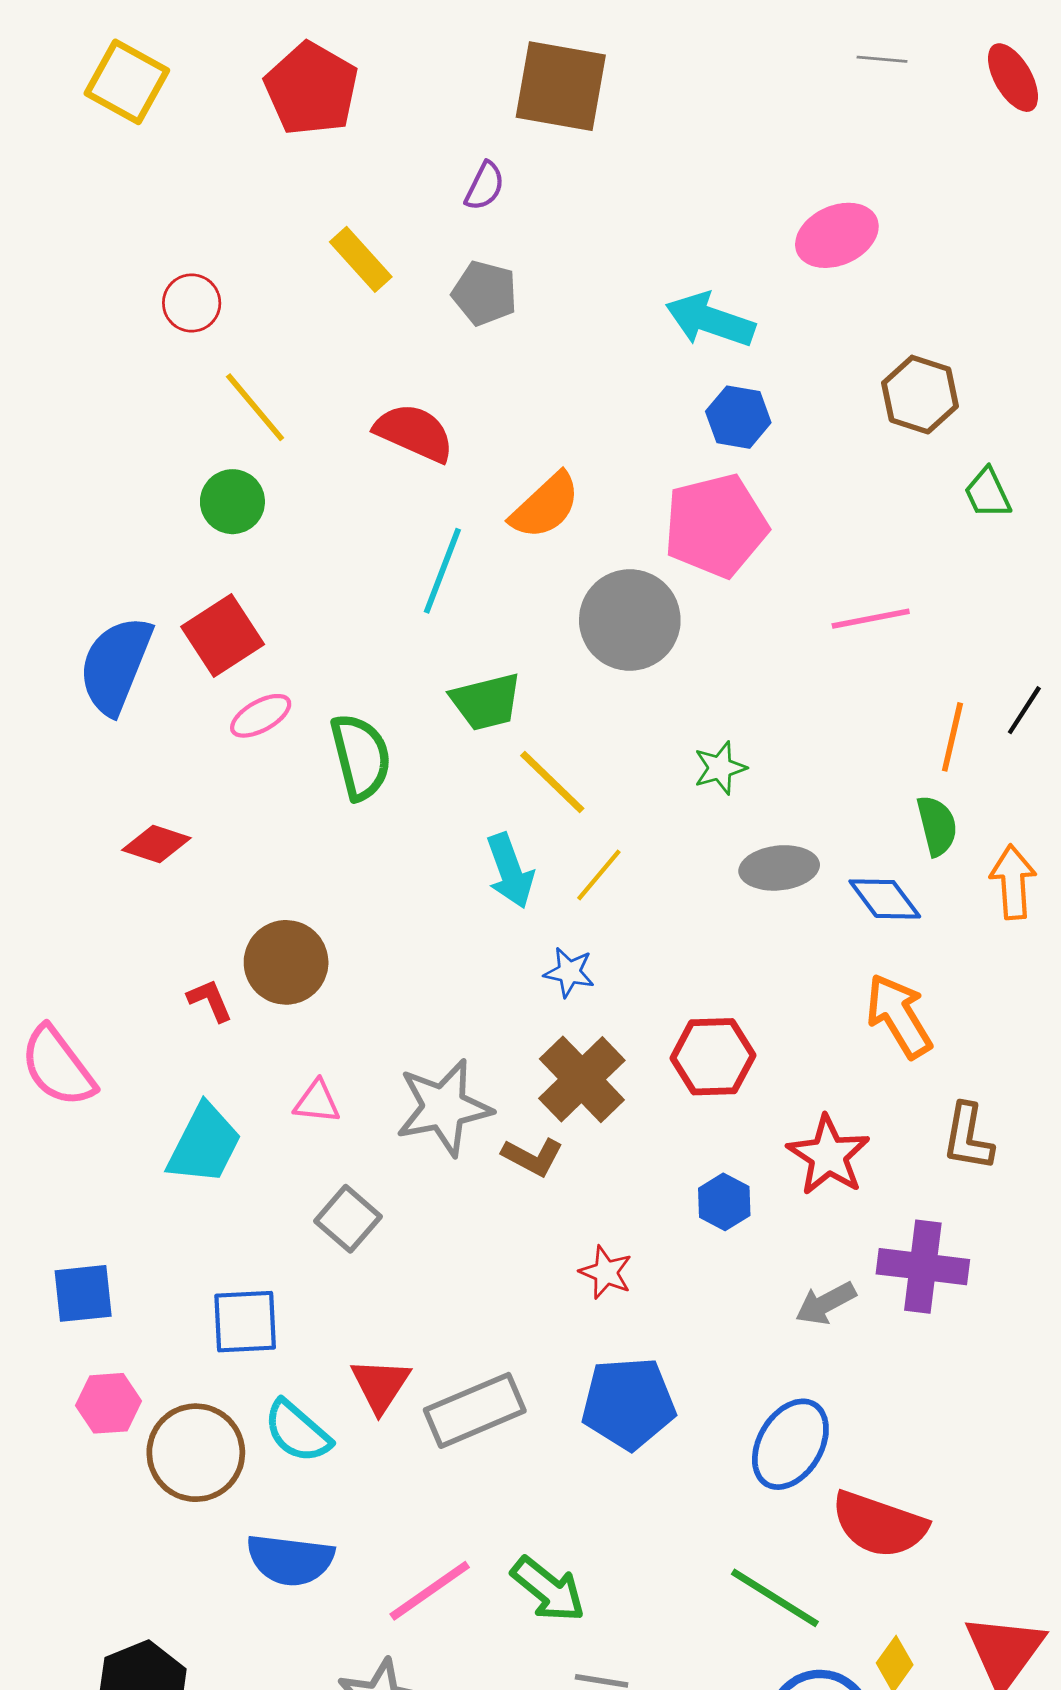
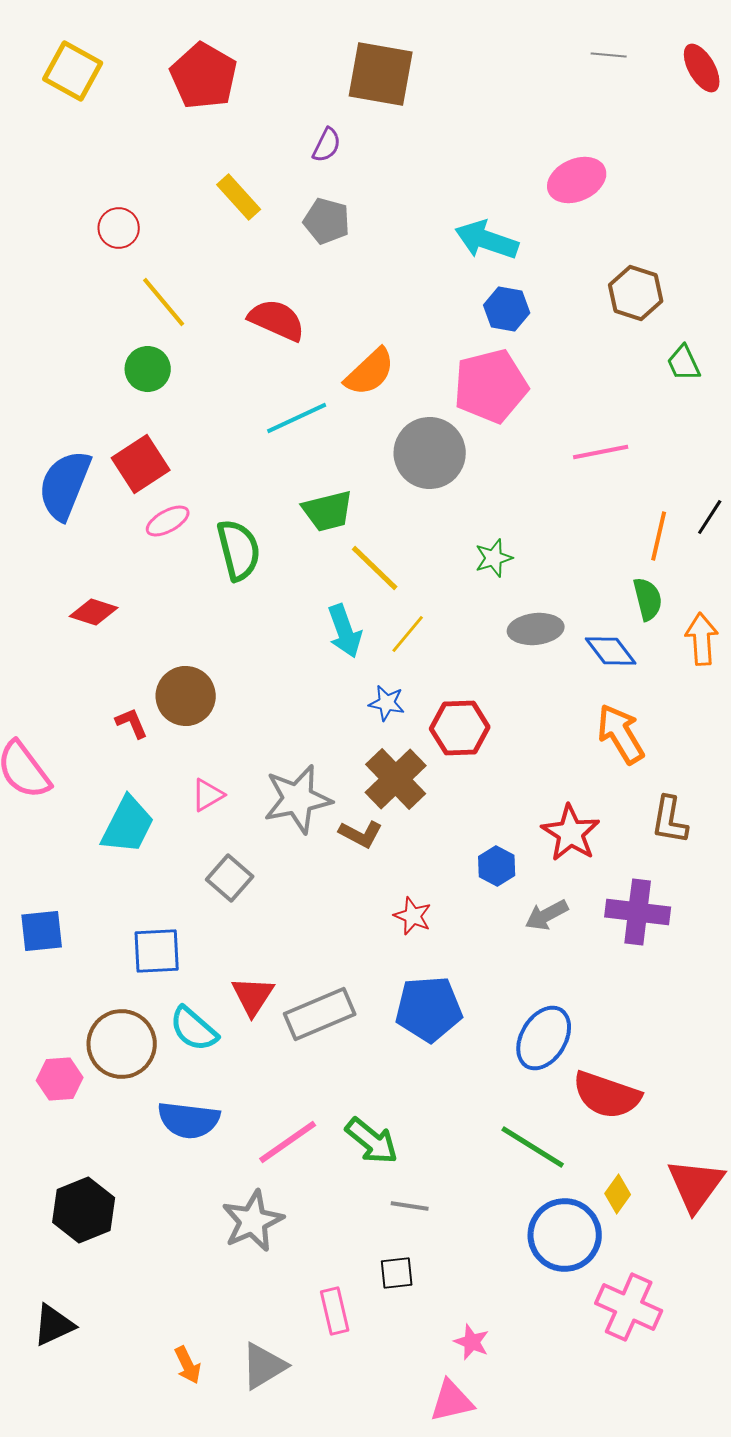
cyan line: (442, 571) -> (297, 418), turned 44
red hexagon: (713, 1057) -> (460, 728), moved
pink triangle: (317, 1102) -> (208, 795), turned -36
gray arrow: (826, 1303) -> (547, 915), moved
pink hexagon: (108, 1403) -> (60, 1079), moved

